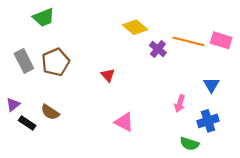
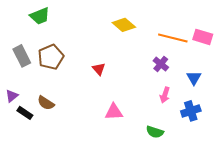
purple cross: (158, 49) -> (161, 64), moved
pink triangle: (124, 122) -> (114, 112), turned -30
green semicircle: (189, 144) -> (155, 132), moved

